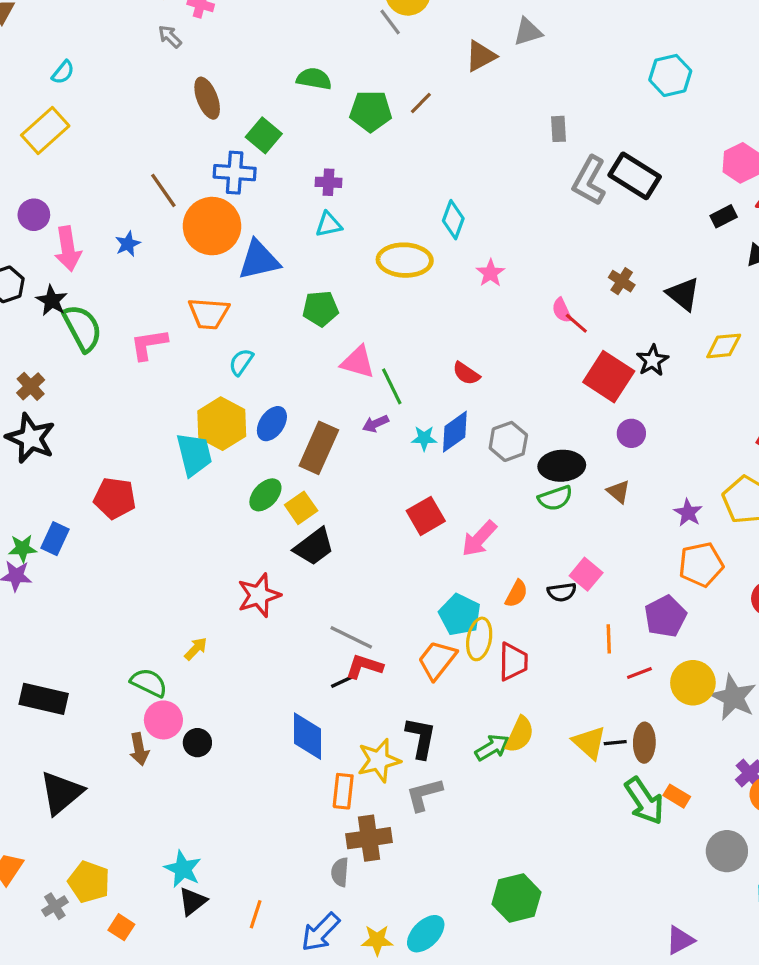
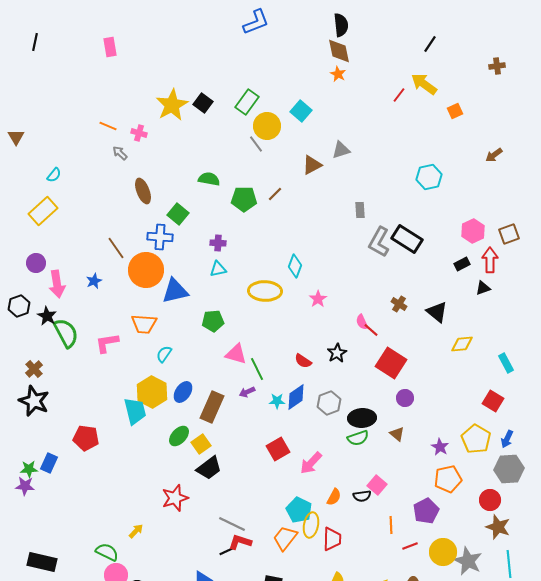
black star: (652, 360) -> (337, 353), moved

